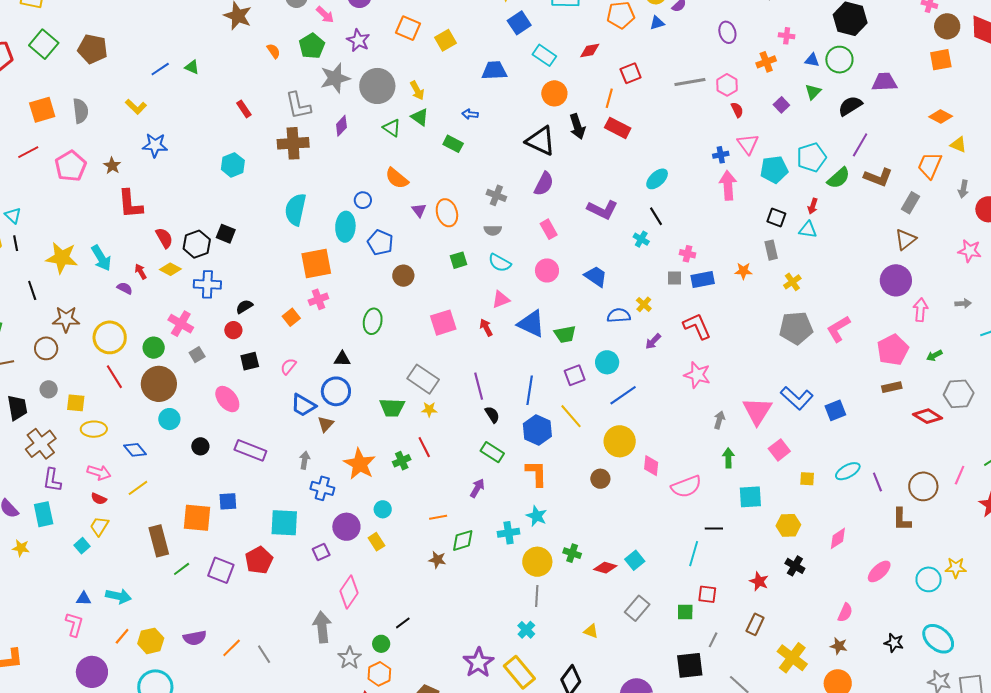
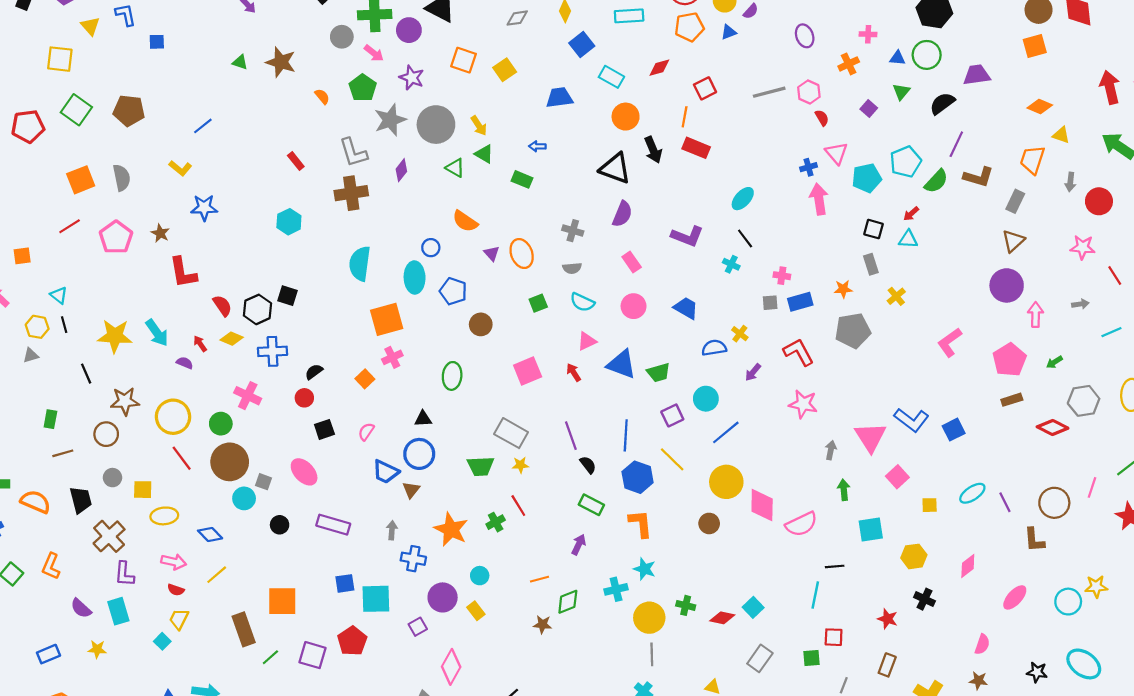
green triangle: (192, 67) -> (240, 62), moved
red arrow: (813, 206) -> (911, 214), turned 35
gray pentagon: (796, 328) -> (853, 331), moved
gray square: (197, 355) -> (264, 482), moved, turned -35
pink diamond: (651, 466) -> (762, 505), size x1.5
blue square: (228, 501) -> (345, 583), moved

